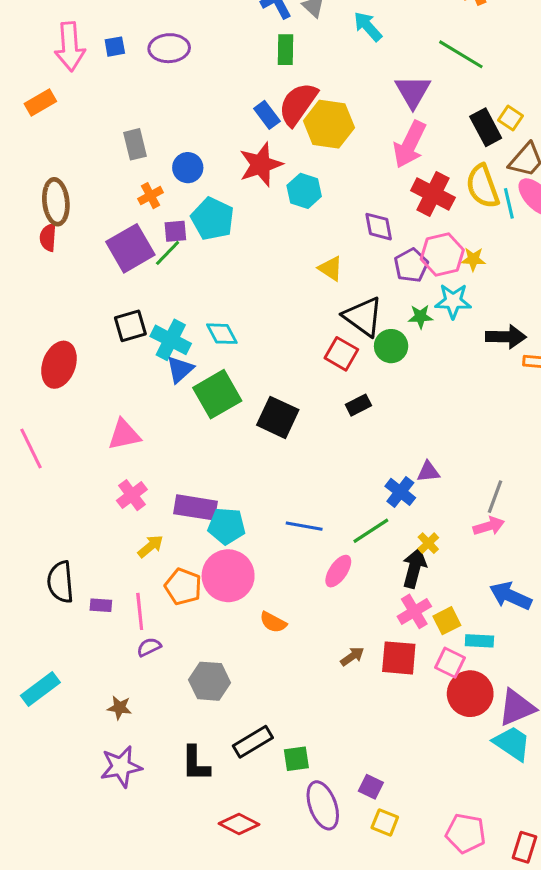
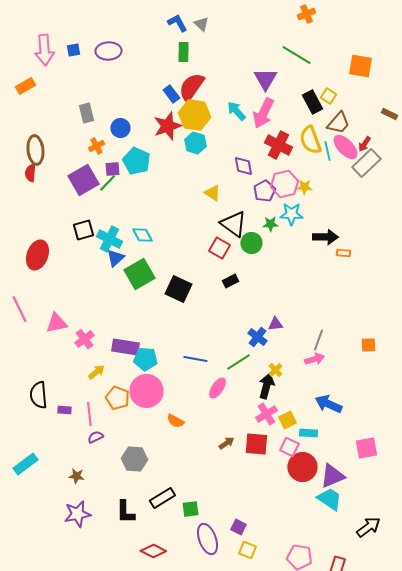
cyan arrow: (368, 26) -> (236, 111), moved
yellow hexagon: (329, 124) -> (194, 115), moved
pink triangle: (124, 435) -> (56, 323), moved

